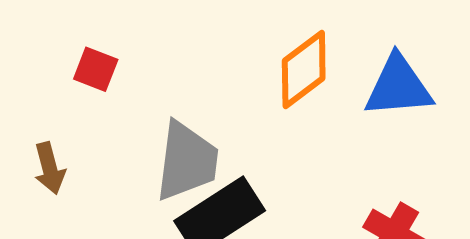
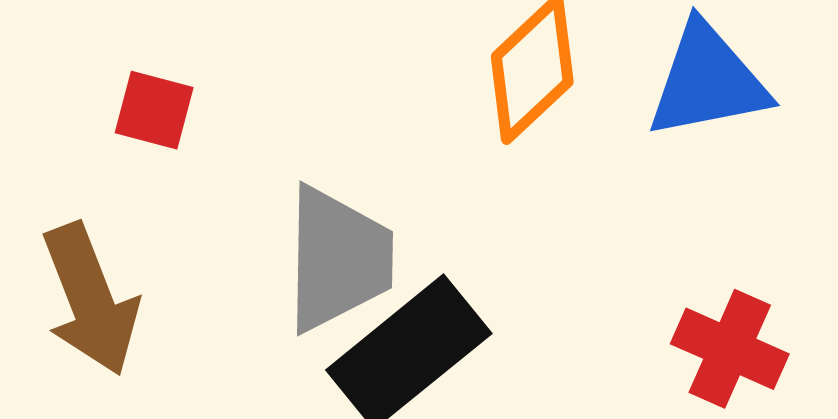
brown arrow: (50, 168) -> (90, 299), size x1.6

